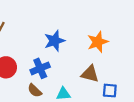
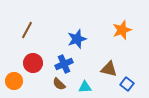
orange star: (98, 42) -> (122, 30), moved
blue square: (110, 91) -> (127, 84), turned 32

